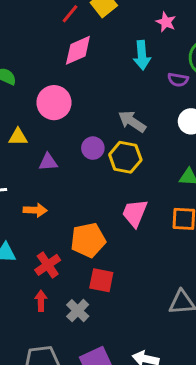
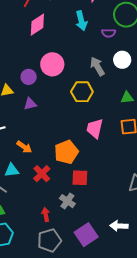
pink circle: (54, 103) -> (52, 64), moved
gray arrow: (132, 121) -> (97, 66), moved, turned 36
purple circle: (93, 148) -> (29, 77), moved
orange arrow: (35, 210) -> (24, 147), moved, turned 42
red arrow: (41, 301) -> (46, 215), moved

